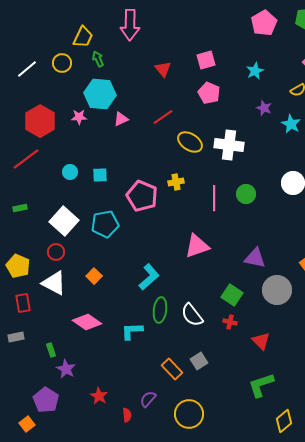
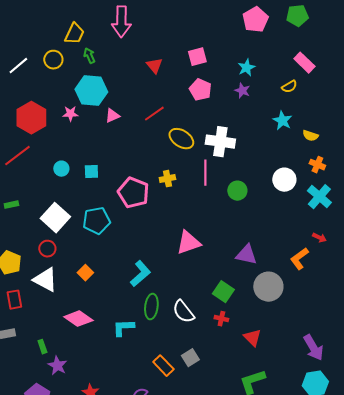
purple star: (264, 108) -> (242, 91), moved
pink line: (214, 198) -> (205, 173), moved

